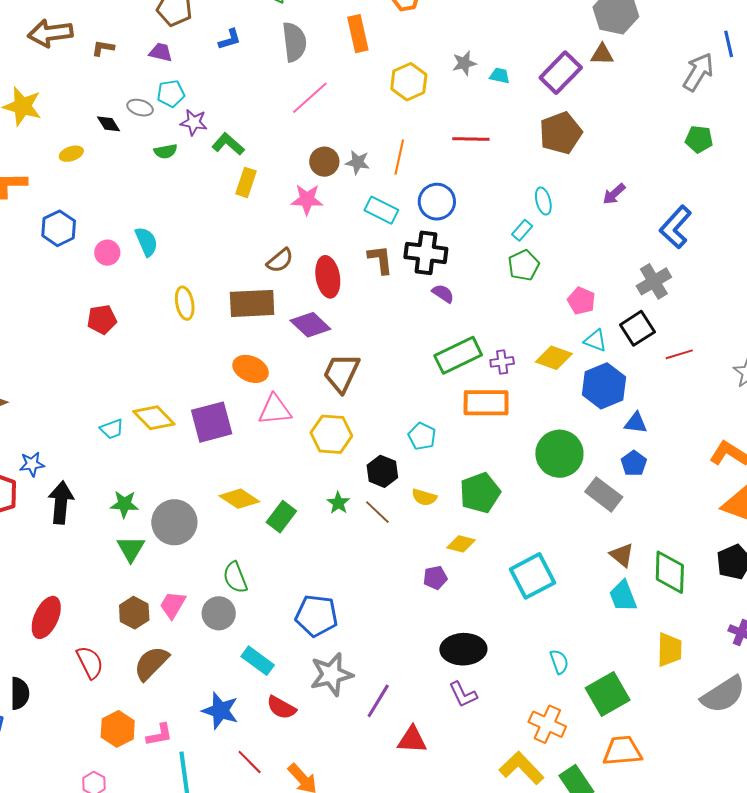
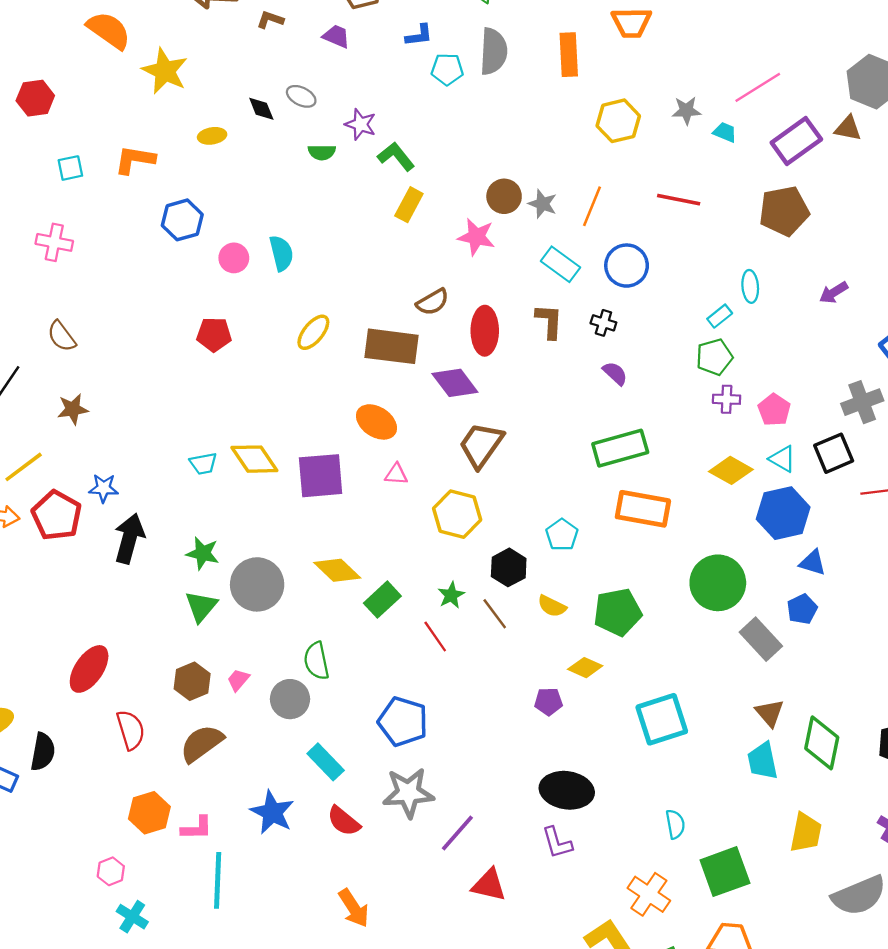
cyan pentagon: (171, 93) -> (447, 69), moved
pink line: (310, 98) -> (758, 87), moved
black cross: (426, 253) -> (603, 323), size x0.5
yellow ellipse: (185, 303) -> (313, 332), turned 40
purple cross: (502, 362) -> (727, 399), moved
pink triangle: (275, 410) -> (396, 474), size x0.6
pink trapezoid: (173, 605) -> (238, 680), size x0.7
red line: (250, 762) -> (435, 636), moved

